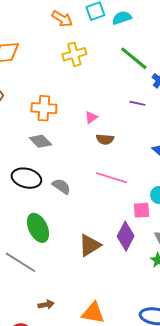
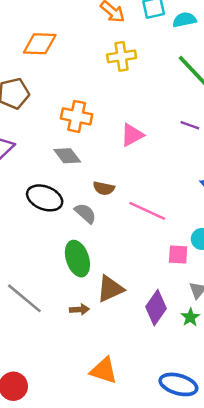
pink triangle: (91, 117) -> (132, 135), size x1.5
brown semicircle: (105, 139) -> (104, 188), moved
green ellipse: (38, 228) -> (77, 259), moved
purple diamond: (126, 236) -> (156, 308), moved
brown arrow: (46, 305) -> (79, 309), moved

